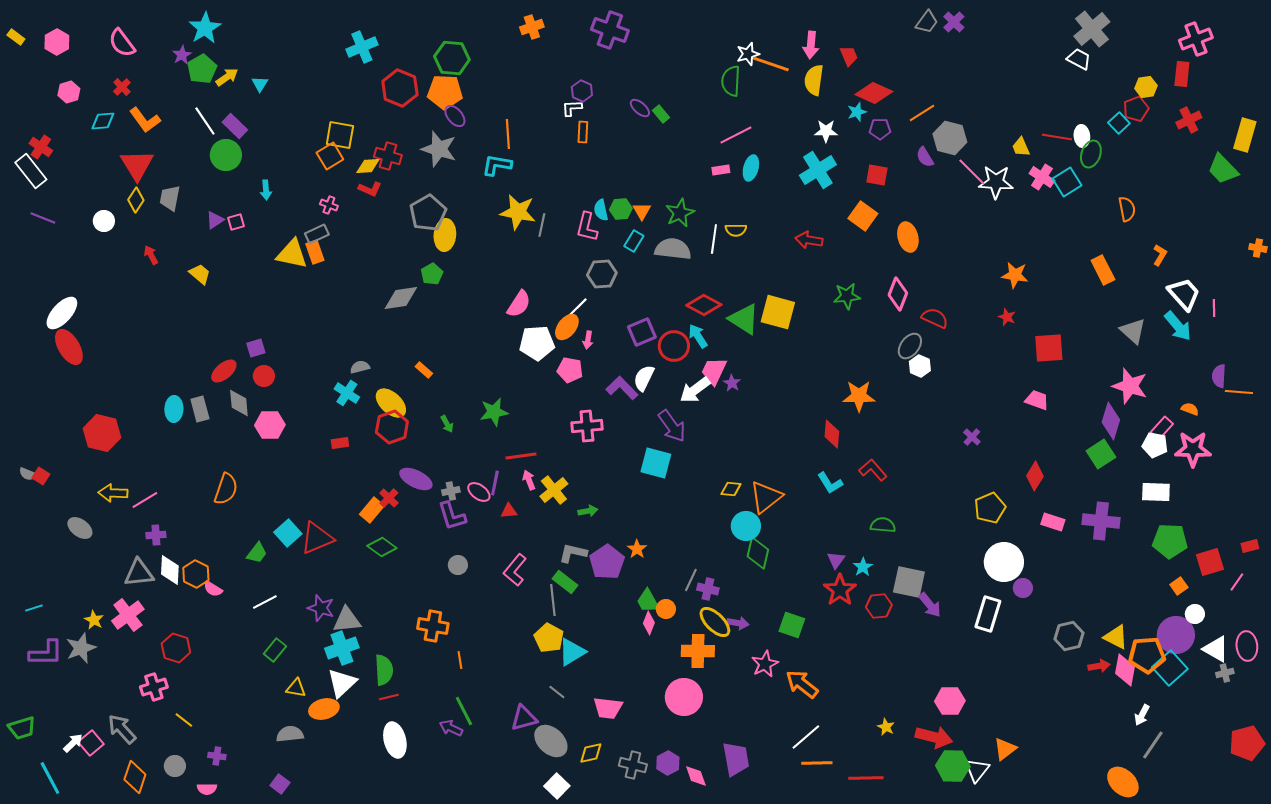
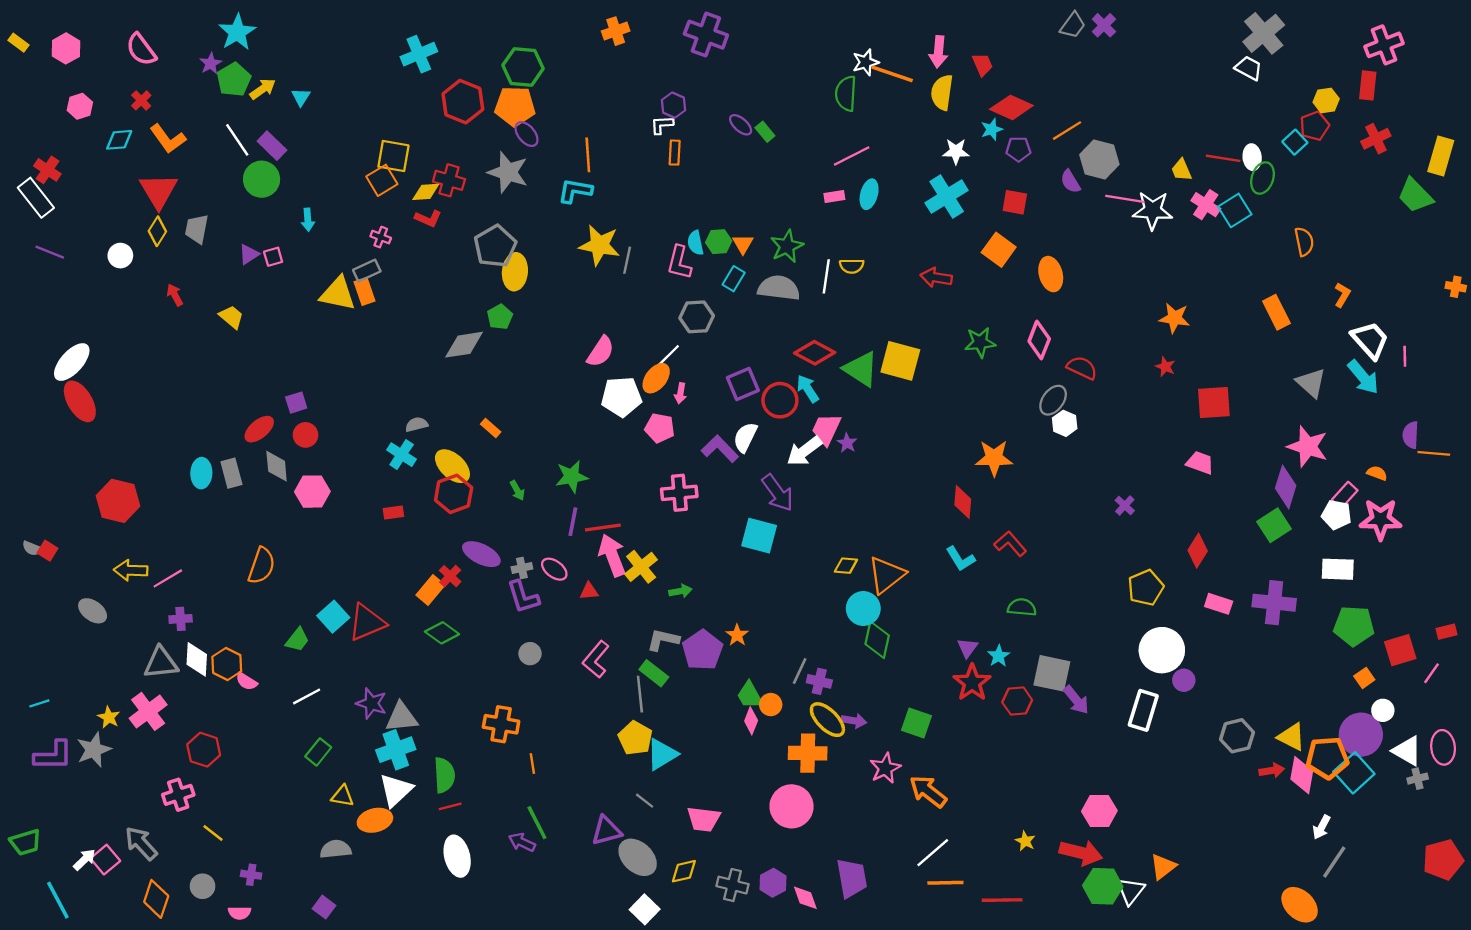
pink line: (972, 172) -> (1125, 199), turned -36
pink arrow: (529, 480) -> (612, 555), size x1.8
purple line: (495, 483) -> (573, 522), moved

